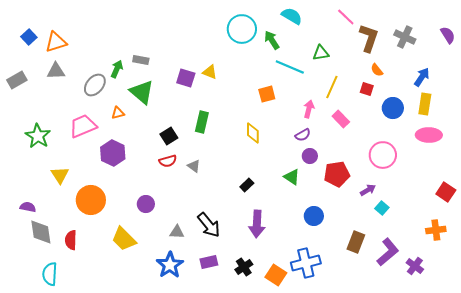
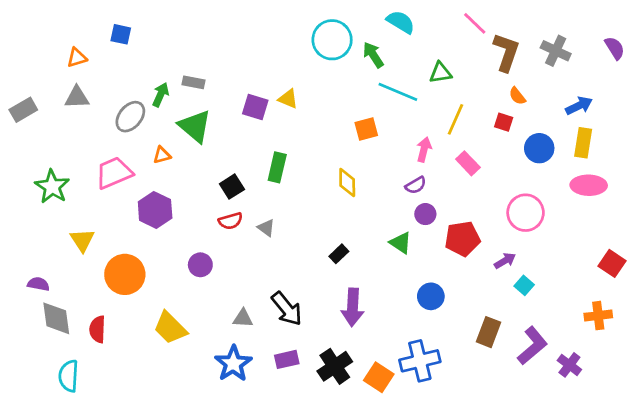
blue square: (29, 37) -> (121, 34), moved, turned -35
orange triangle: (56, 42) -> (77, 58), size x0.7
blue arrow: (422, 77) -> (579, 106), turned 30
purple circle: (146, 204) -> (200, 265), moved
black cross: (244, 267) -> (335, 366), size x1.4

